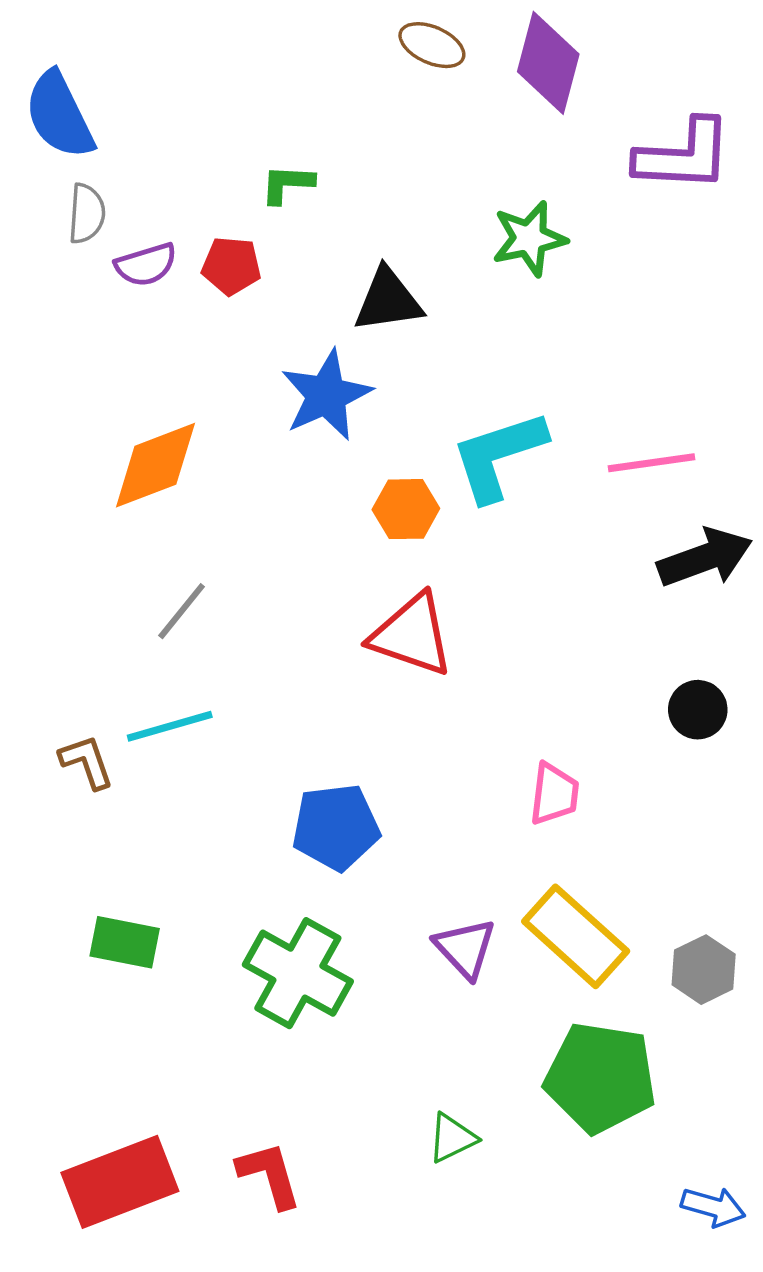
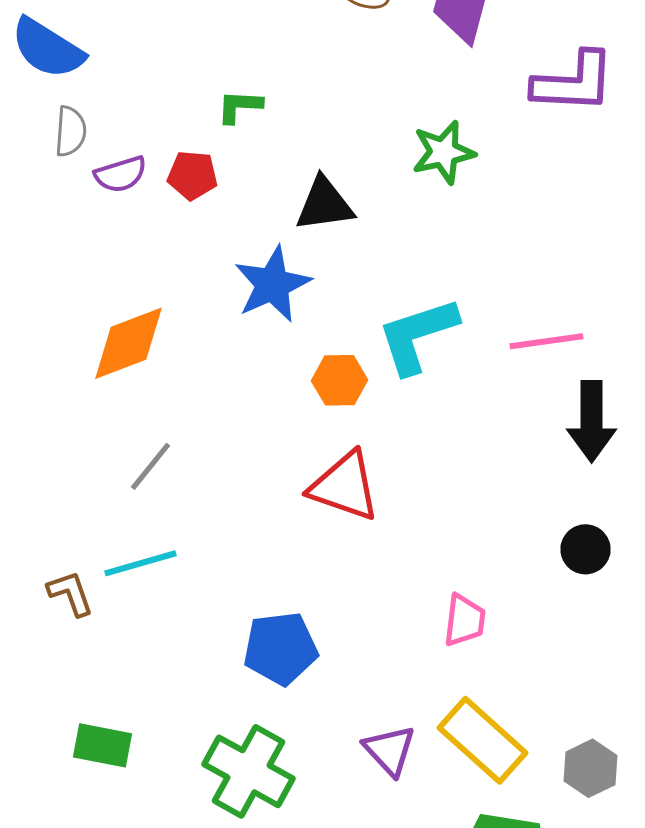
blue semicircle: (59, 115) -> (48, 48), turned -32
black arrow: (705, 558) -> (592, 421), turned 110

